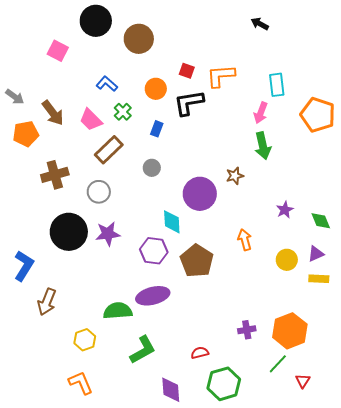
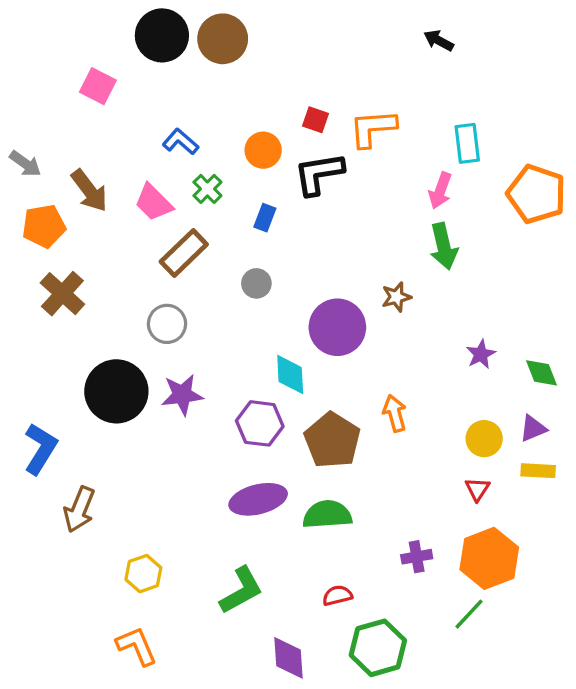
brown circle: (139, 39) -> (223, 39), moved
brown cross: (55, 175) -> (62, 294), moved, turned -32
orange arrow: (245, 240) -> (395, 413), moved
green semicircle: (118, 311) -> (327, 515), moved
red triangle: (303, 381) -> (477, 489), moved

